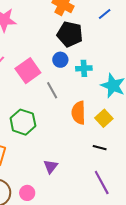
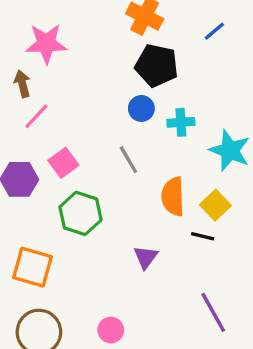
pink square: (28, 71) -> (63, 163), moved, size x0.7
black line: (100, 148) -> (203, 236), moved
purple triangle: (51, 166) -> (146, 257), moved
pink circle: (27, 193) -> (111, 330), moved

